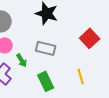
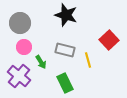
yellow line: (81, 76) -> (88, 60), moved

